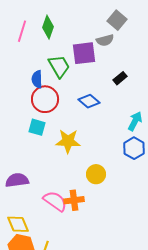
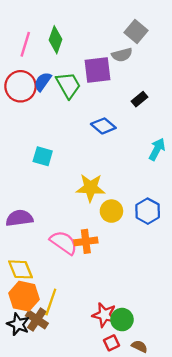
blue semicircle: (37, 79) -> (43, 82), moved, turned 36
red circle: (45, 99) -> (21, 86), moved
yellow star: (68, 141) -> (90, 188), moved
blue hexagon: (134, 148) -> (148, 211), moved

